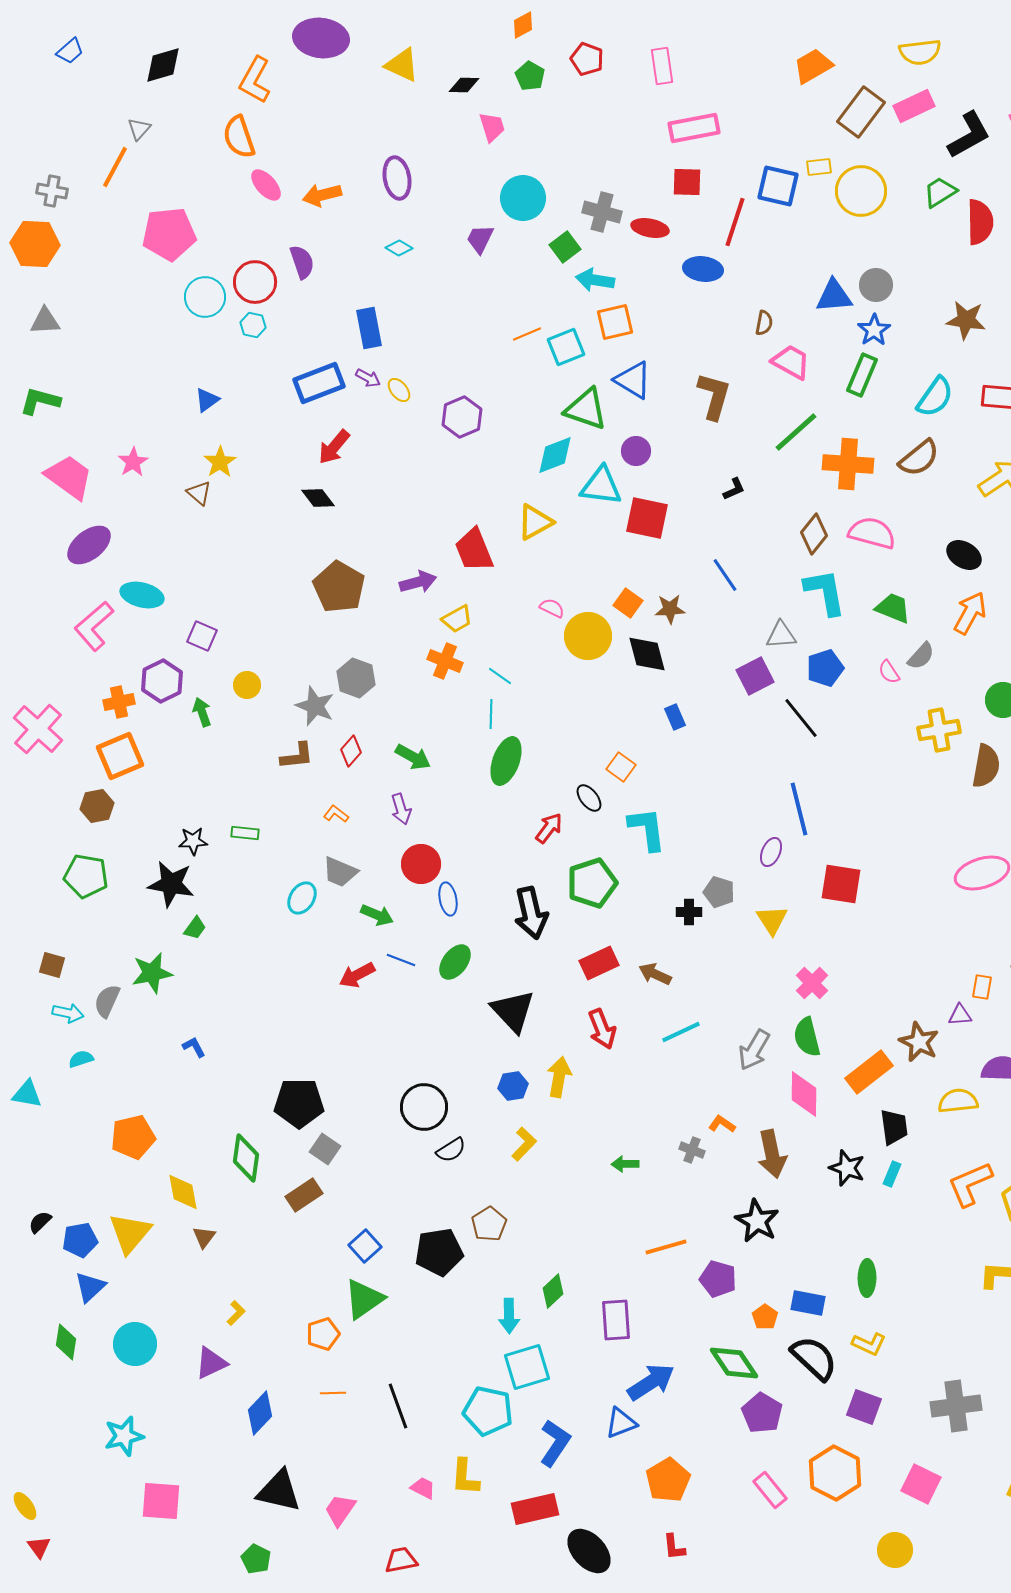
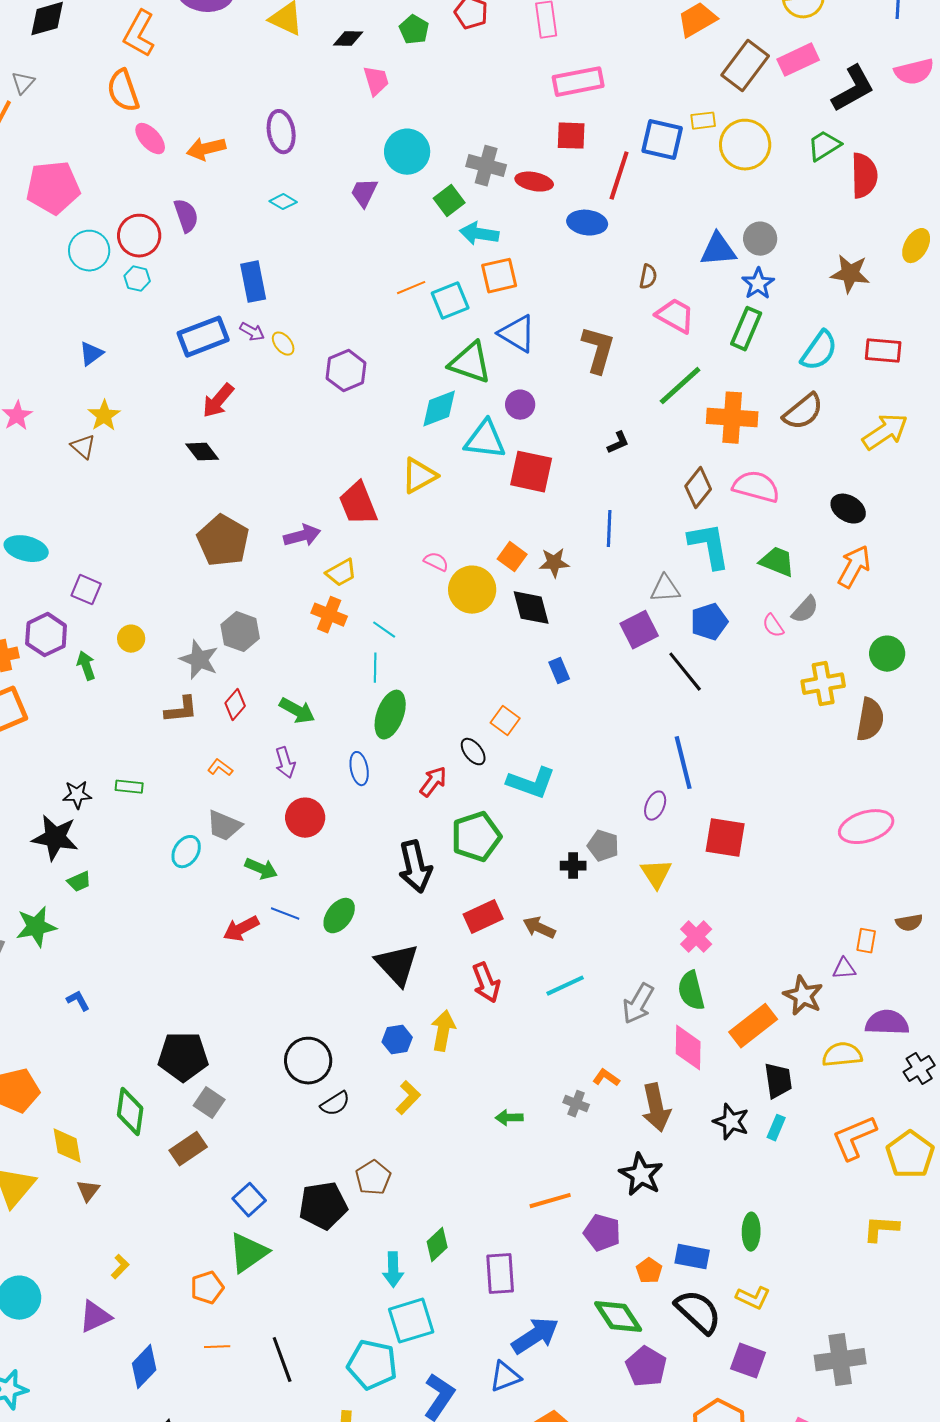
blue line: (725, 575) -> (609, 529), turned 36
cyan L-shape: (647, 829) -> (531, 783), turned 117
blue ellipse: (448, 899) -> (359, 769), moved
green trapezoid: (195, 928) -> (79, 882), turned 30

